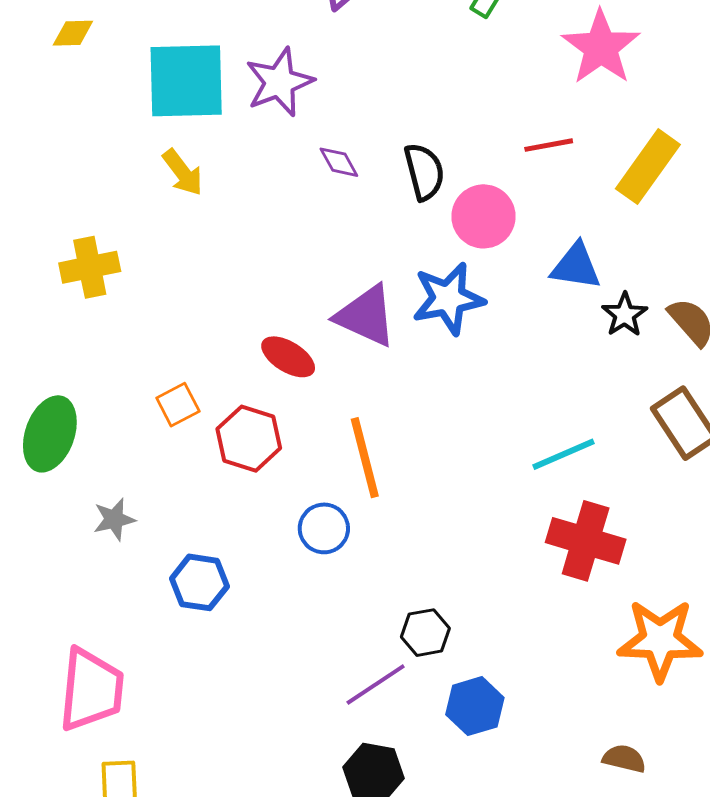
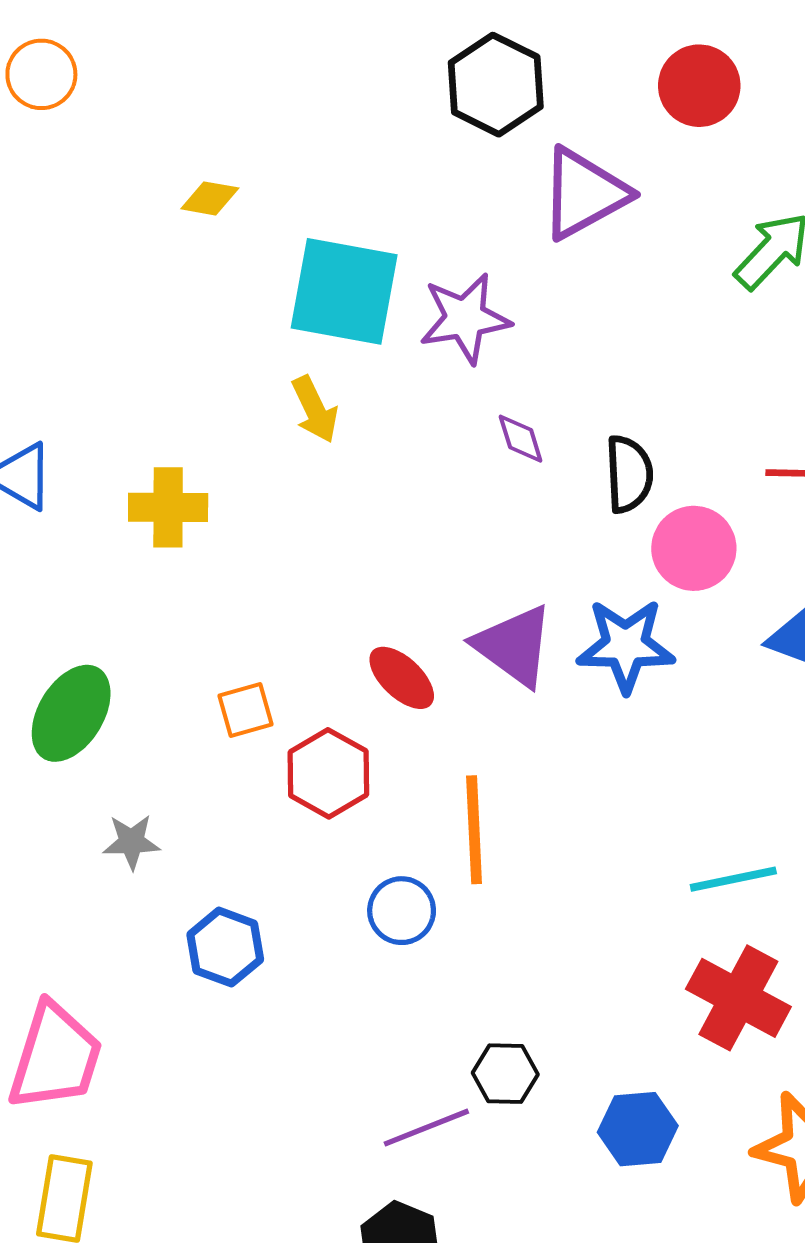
blue hexagon: (475, 706) -> (638, 1129), moved

